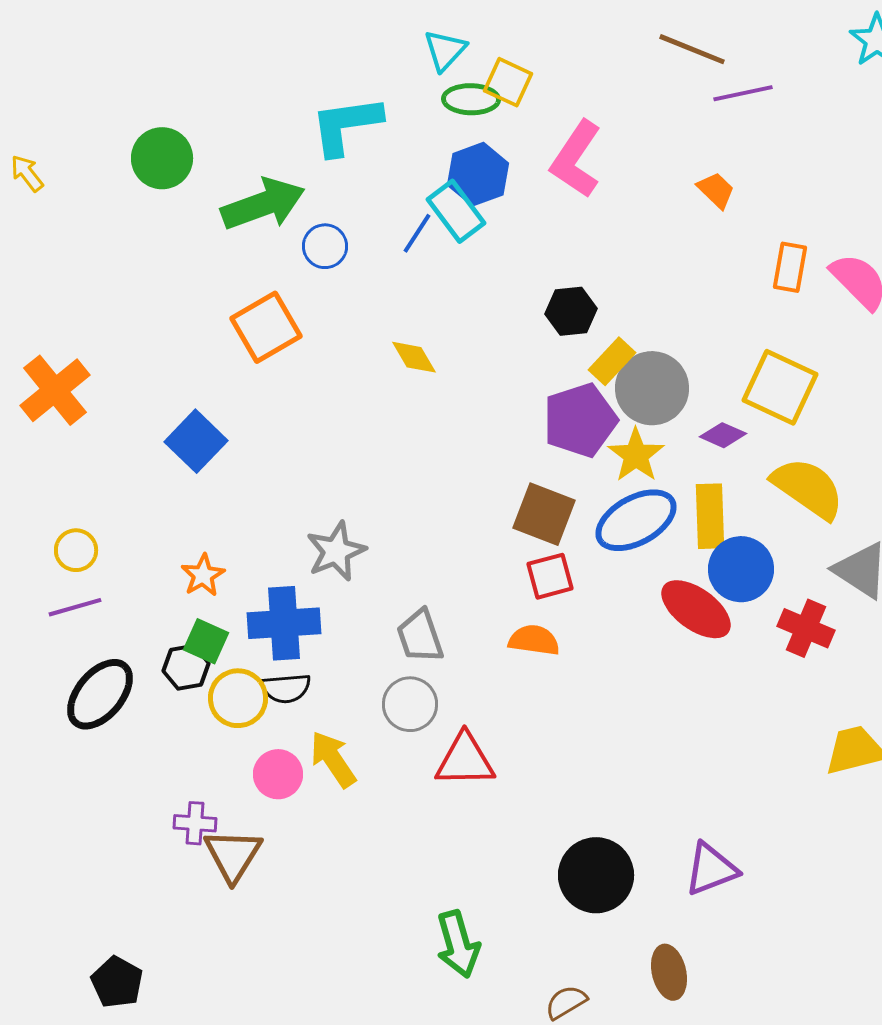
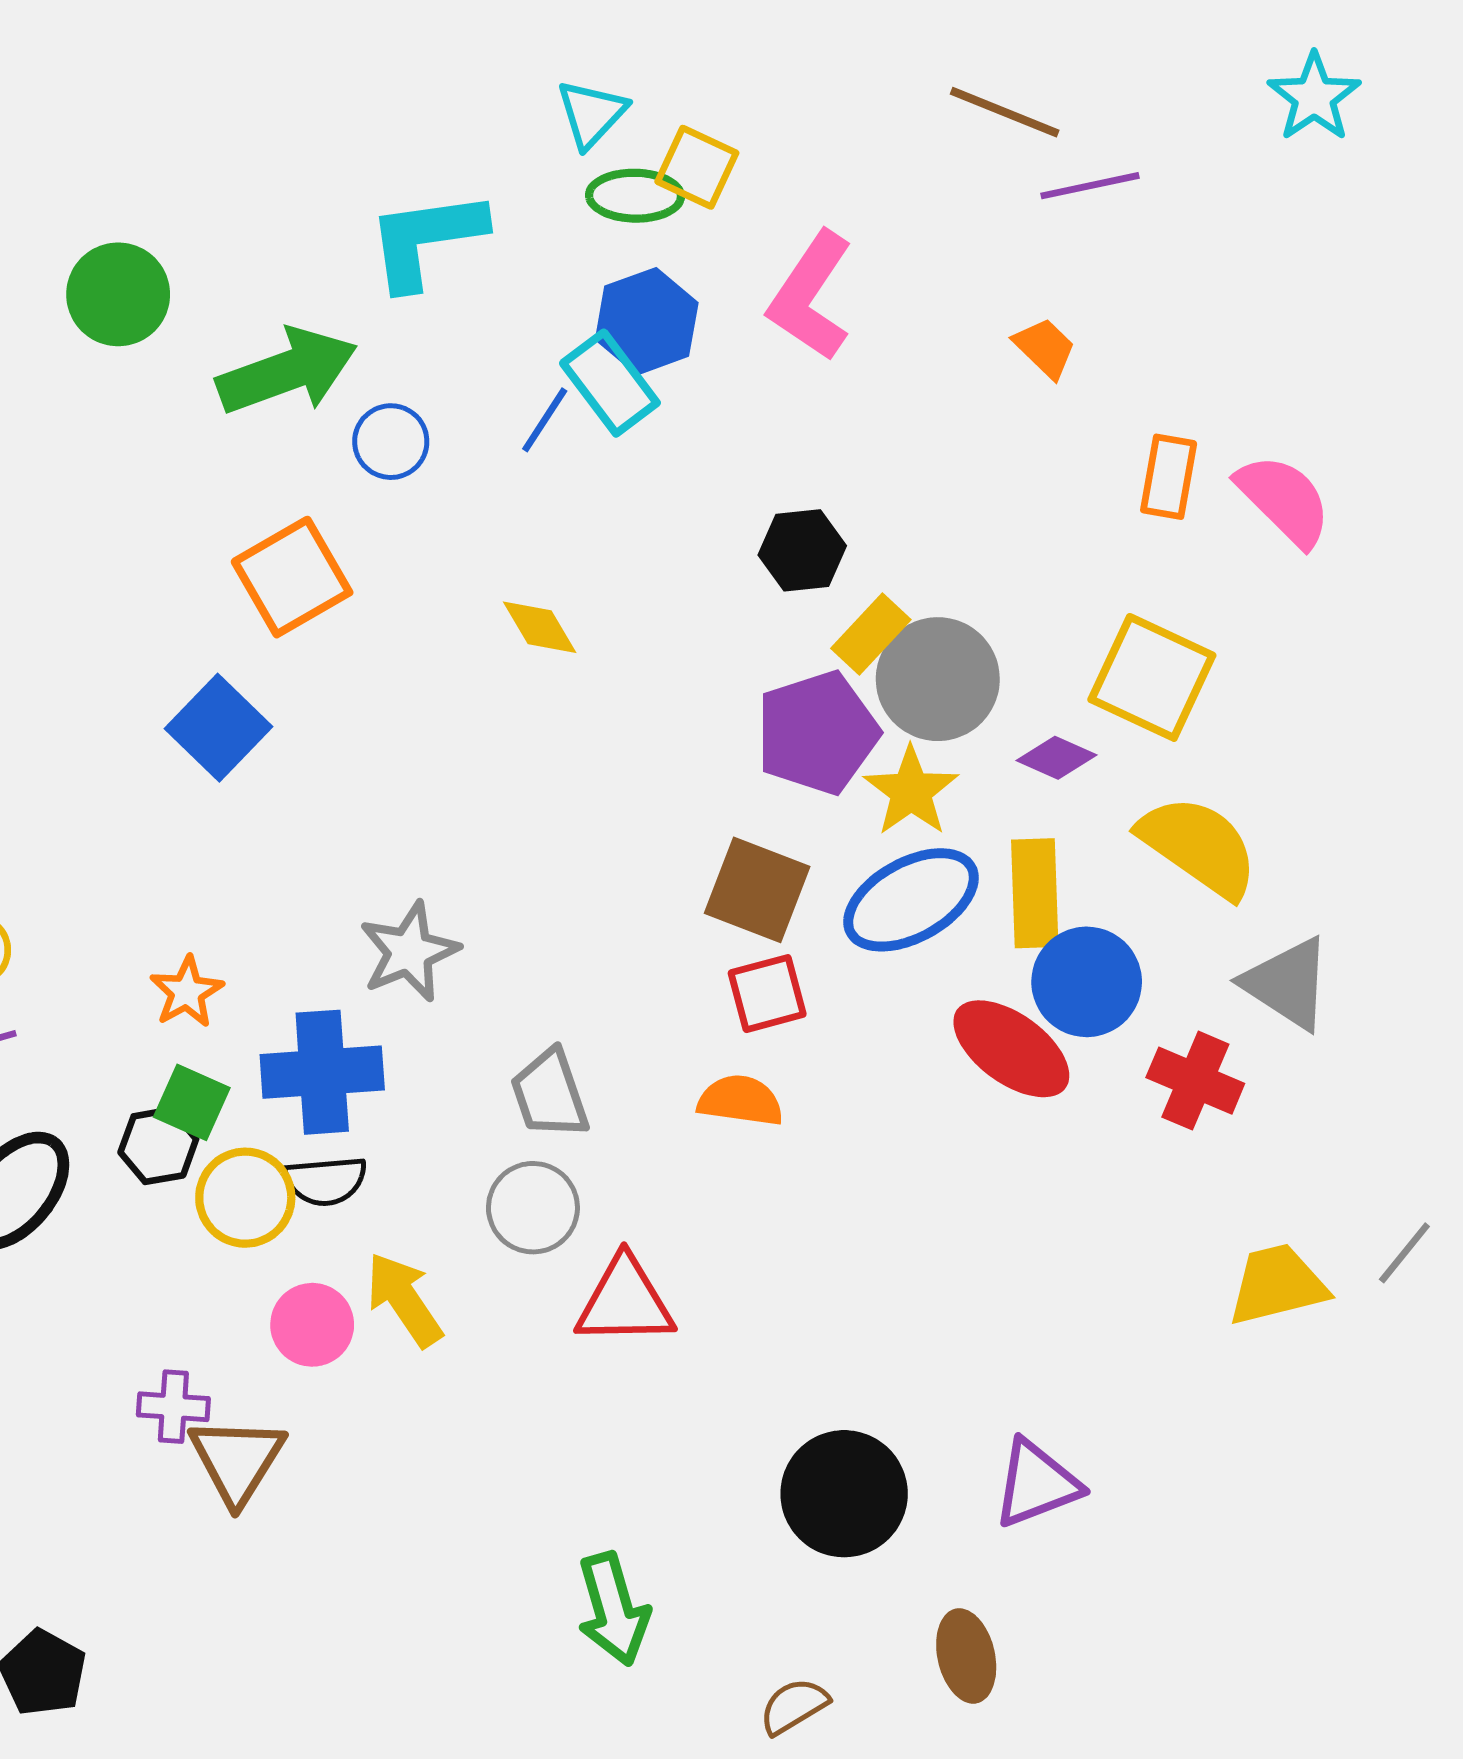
blue square: (196, 441) -> (218, 728), moved

